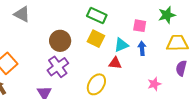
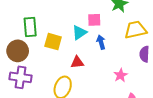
green rectangle: (97, 15) -> (30, 27), moved, turned 72
cyan triangle: (121, 45) -> (79, 33), moved
purple cross: (58, 67) -> (20, 77), turned -35

